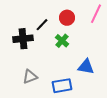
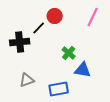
red circle: (67, 18) -> (55, 16), moved
green cross: (62, 41) -> (69, 53), moved

